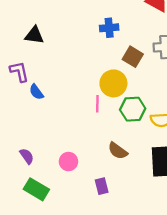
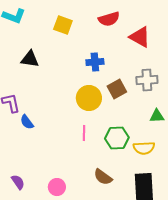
black triangle: (34, 35) -> (30, 59), moved
brown square: (133, 57) -> (117, 89), turned 30
yellow circle: (113, 83) -> (89, 98), moved

